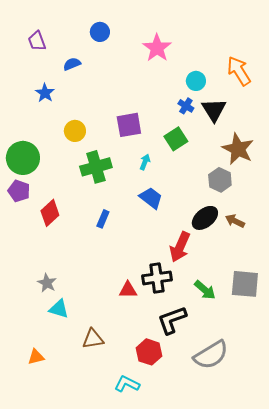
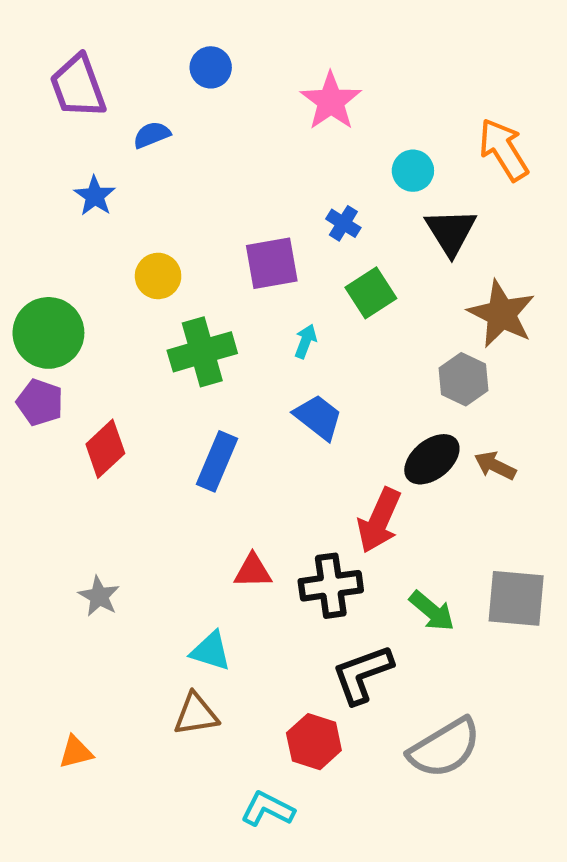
purple trapezoid: (37, 41) -> (78, 86), size x1.5
blue cross: (186, 106) -> (343, 223), moved
blue rectangle: (103, 219) -> (217, 461), size x1.5
red triangle: (128, 290) -> (253, 571), moved
cyan triangle: (59, 309) -> (211, 651), moved

